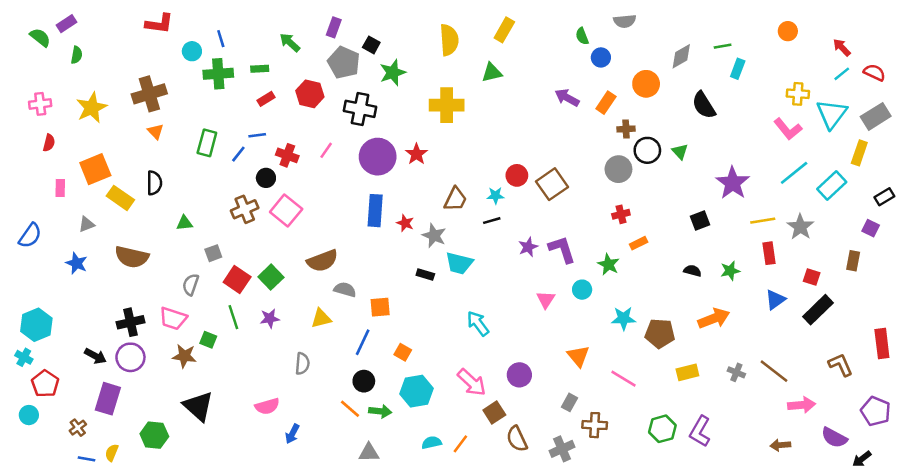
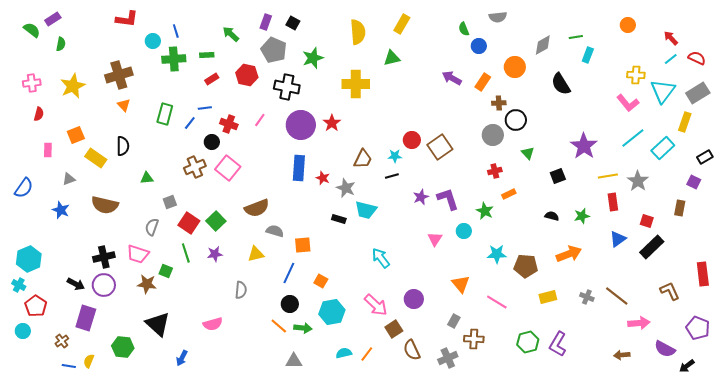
black square: (371, 45) -> (293, 23), moved
green triangle: (680, 152) -> (528, 153), moved
orange square: (95, 169) -> (76, 135), size x0.7
blue arrow: (292, 434) -> (182, 358), moved

